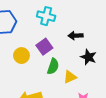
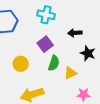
yellow circle: (21, 56) -> (21, 64), moved

